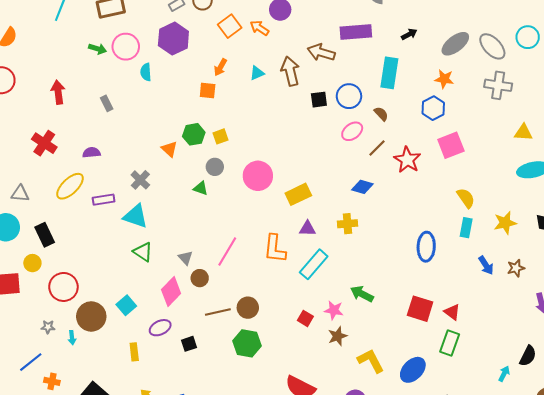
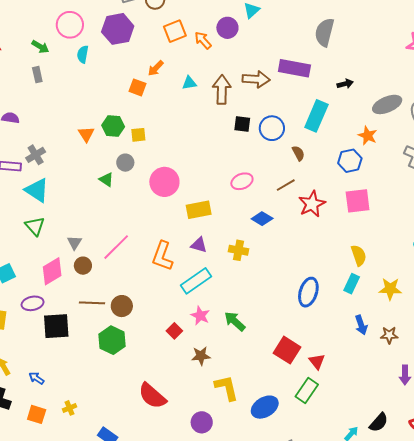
green arrow: (98, 49) -> (40, 47), moved
brown arrow: (321, 52) -> (256, 79), turned 152
pink ellipse: (352, 131) -> (242, 181), moved
gray cross: (140, 180) -> (36, 155), moved
pink star: (334, 310) -> (200, 316), moved
black square: (189, 344) -> (56, 326), size x1.8

